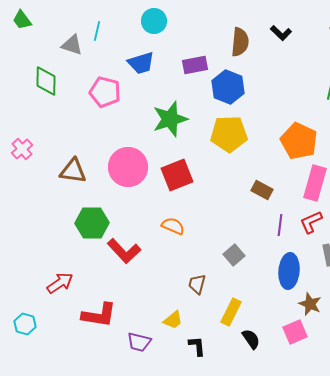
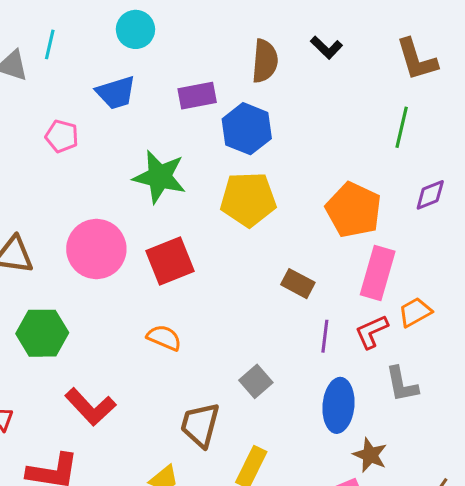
pink pentagon: (105, 92) -> (62, 136), size x0.7
green star: (170, 119) -> (160, 177), turned 30
red L-shape: (124, 251) -> (90, 407), moved
brown trapezoid: (197, 284) -> (200, 425), size x1.5

